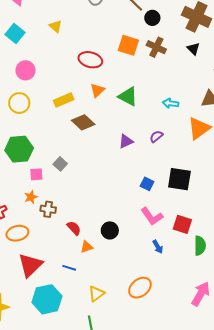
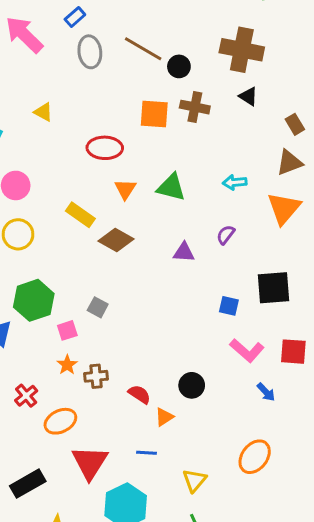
yellow rectangle: (64, 100) -> (80, 215), turned 72
purple triangle: (126, 141) -> (184, 252), turned 42

